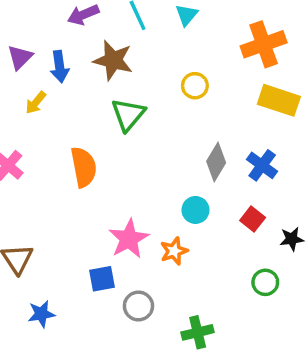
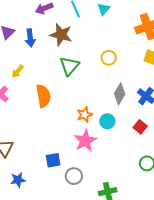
yellow circle: (195, 86) -> (109, 58), moved
yellow arrow: (36, 103) -> (18, 71), moved
pink star: (129, 239) -> (85, 141), moved
orange star: (174, 251) -> (85, 115), moved

